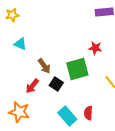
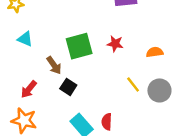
green square: (77, 69) -> (79, 46), moved
red arrow: (32, 86) -> (29, 89), moved

